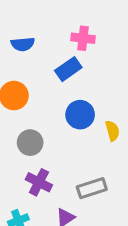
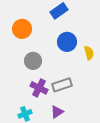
gray rectangle: (92, 188) -> (62, 85), moved

